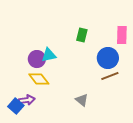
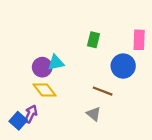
brown line: (110, 76) -> (103, 91), moved, turned 42
purple arrow: (27, 100) -> (31, 114), turned -56

